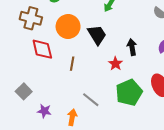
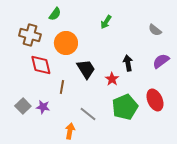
black trapezoid: (97, 35) -> (86, 69), moved
brown line: (72, 64) -> (62, 87), moved
purple star: (44, 111) -> (43, 107), moved

